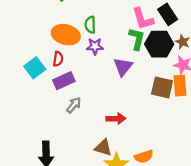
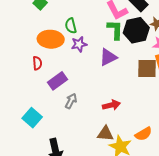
red semicircle: (58, 59) -> (37, 63), moved
purple triangle: (123, 67) -> (108, 57), turned 36
cyan square: (35, 68) -> (32, 118), moved

